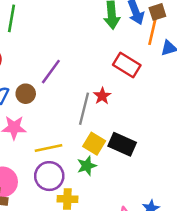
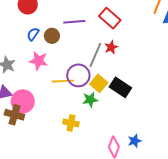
red rectangle: (127, 65) -> (110, 18), moved
purple line: (51, 72) -> (74, 22), turned 40
purple circle: (49, 176) -> (78, 75), moved

